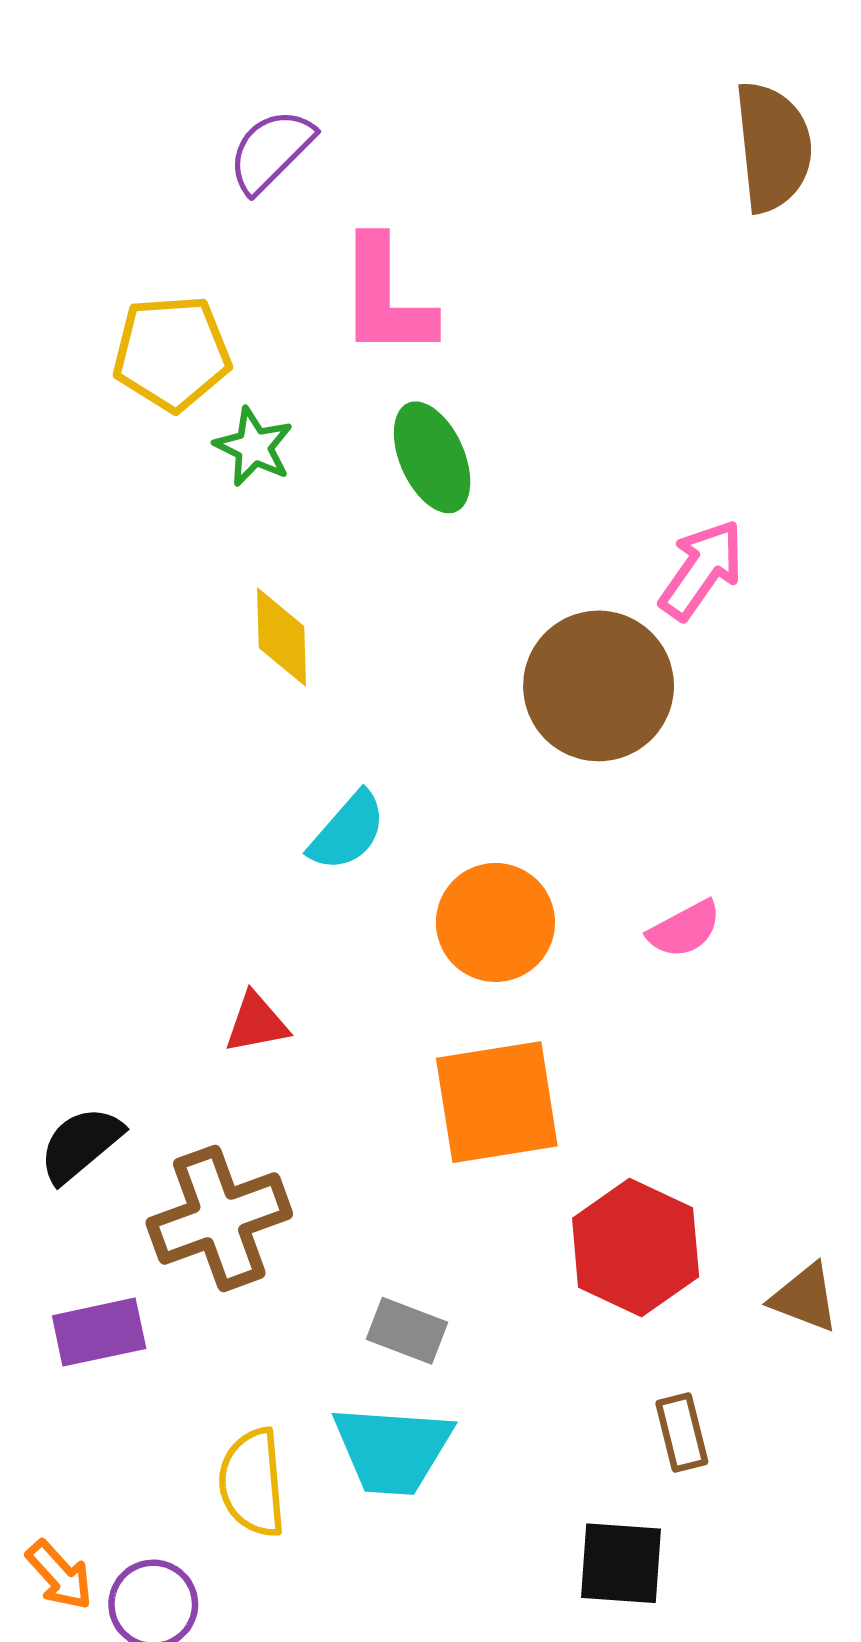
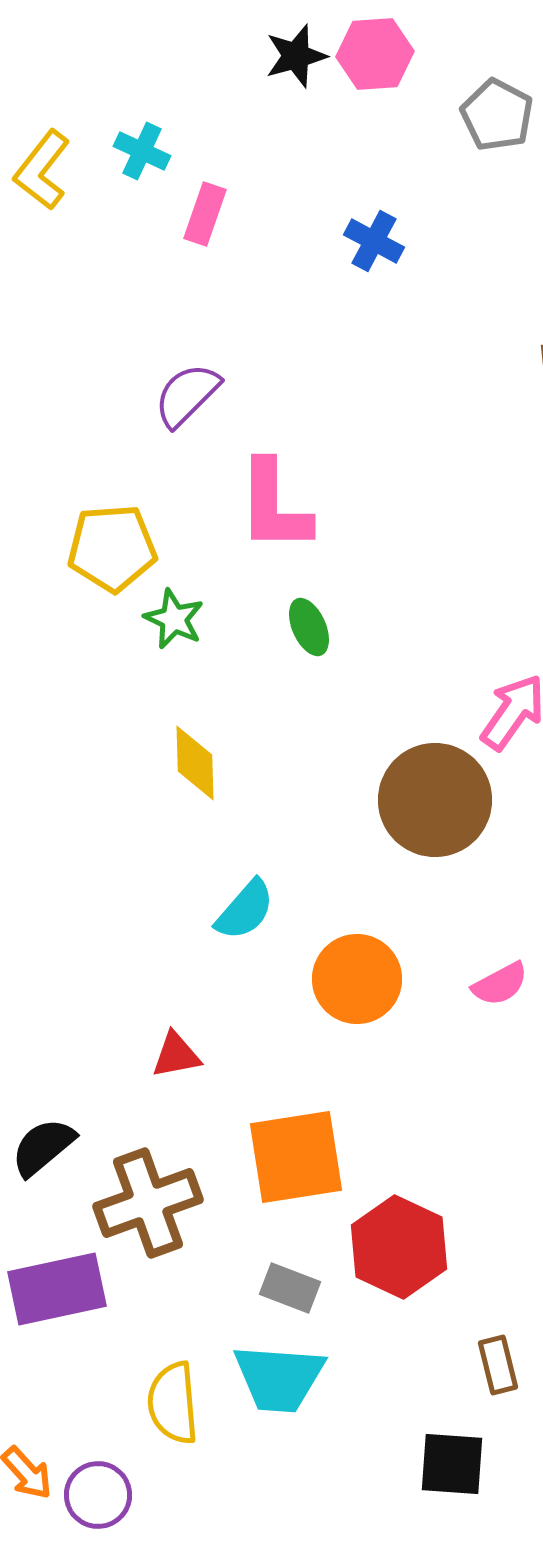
green ellipse: (432, 457) -> (309, 627), size x0.7
orange square: (497, 1102) -> (296, 1157), moved
red hexagon: (636, 1248) -> (399, 1247), moved
purple rectangle: (99, 1332) -> (57, 1289), size x1.4

